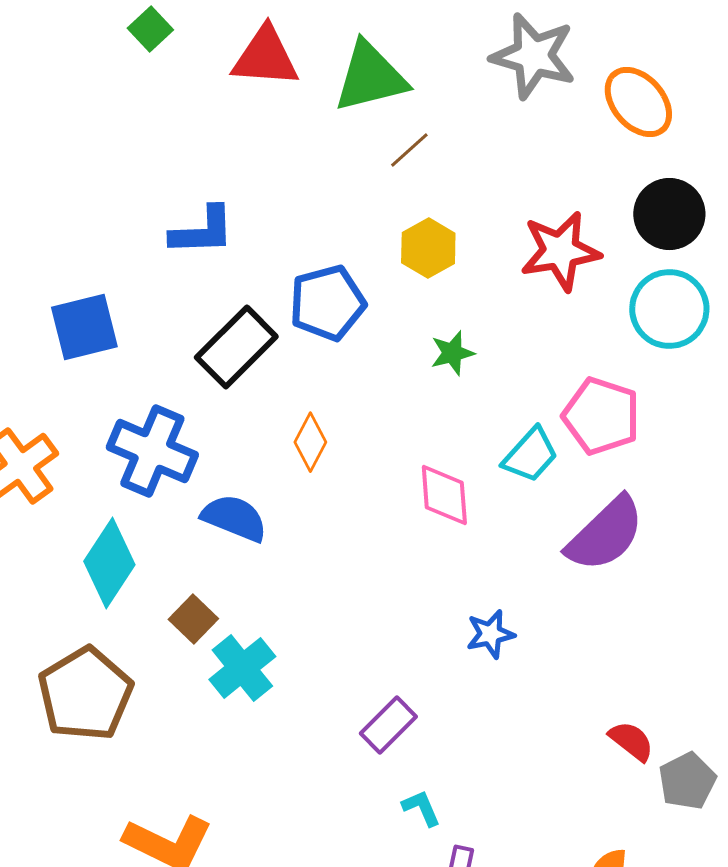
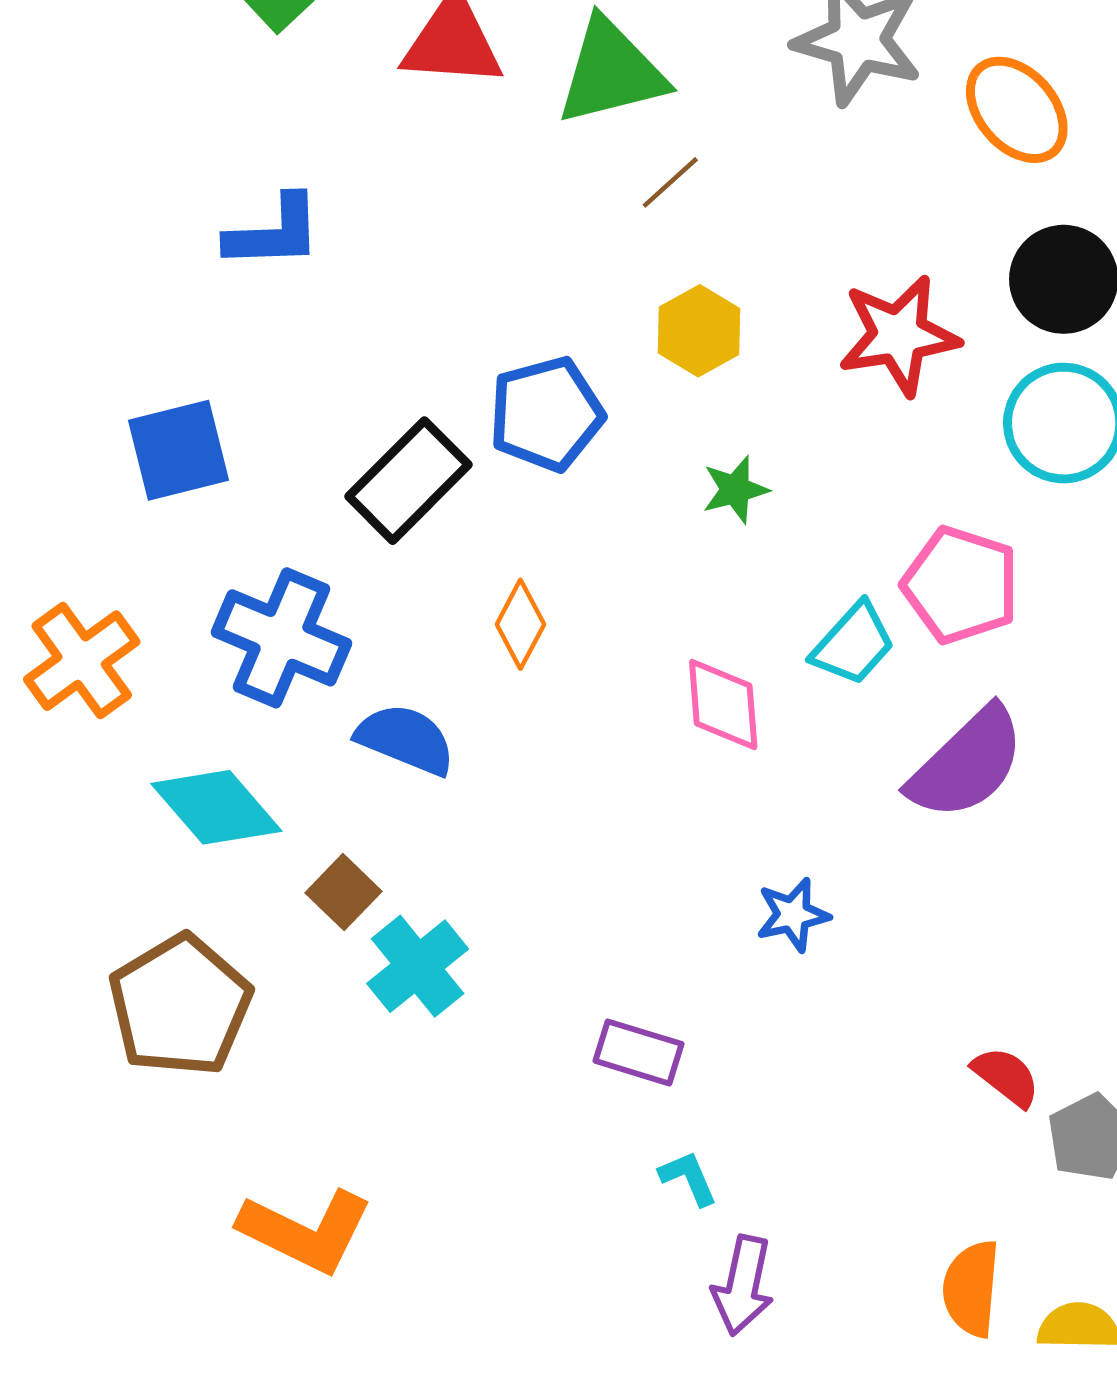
blue L-shape: (202, 231) -> (274, 232), moved
cyan diamond: (109, 563) -> (216, 807), turned -74
purple rectangle: (388, 725) -> (638, 1052), turned 62

